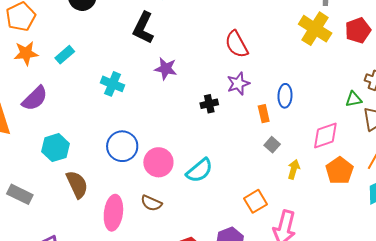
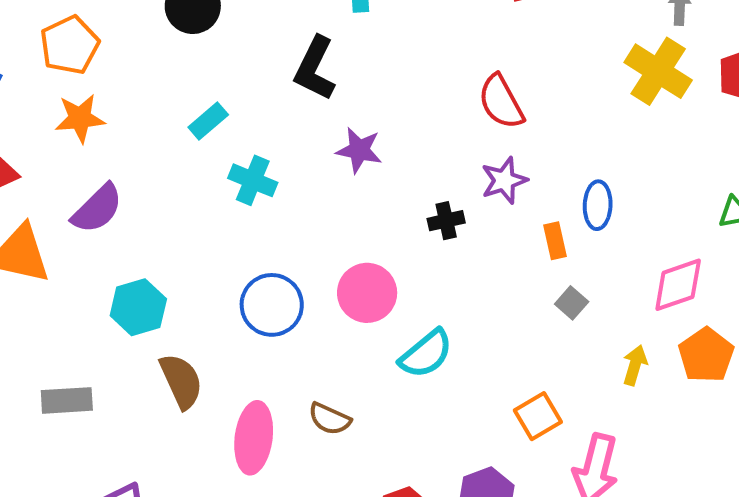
cyan rectangle: (65, 55) -> (208, 121), moved
pink circle: (158, 162) -> (367, 293), moved
yellow arrow: (294, 169) -> (635, 365), moved
gray rectangle: (20, 194) -> (67, 400), turned -30

